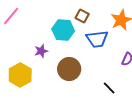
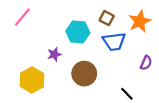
brown square: (82, 16) -> (107, 18), moved

